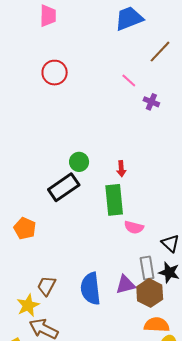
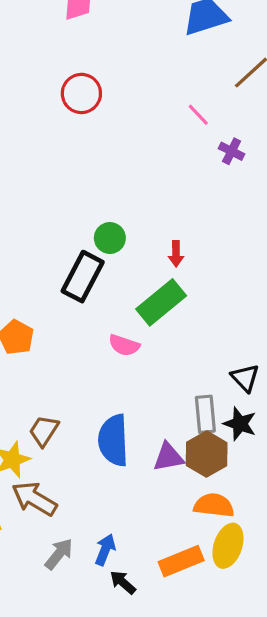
black rectangle: (64, 187) -> (83, 277), turned -32
green rectangle: (114, 200) -> (161, 302), turned 52
pink semicircle: (134, 227) -> (124, 345), moved
purple triangle: (125, 285) -> (168, 457), moved

